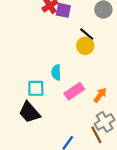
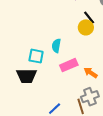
orange arrow: (100, 95) -> (91, 73), turned -104
black trapezoid: (29, 112) -> (26, 76), turned -60

